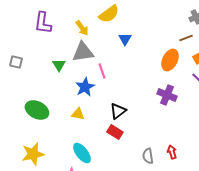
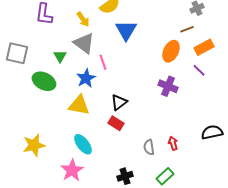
blue triangle: (125, 39) -> (126, 30), size x1.6
gray triangle: (83, 52) -> (84, 43), turned 45
gray square: (16, 62) -> (17, 53), size x1.6
green ellipse: (37, 110) -> (44, 81), moved
yellow triangle: (78, 114) -> (79, 105), size x1.6

